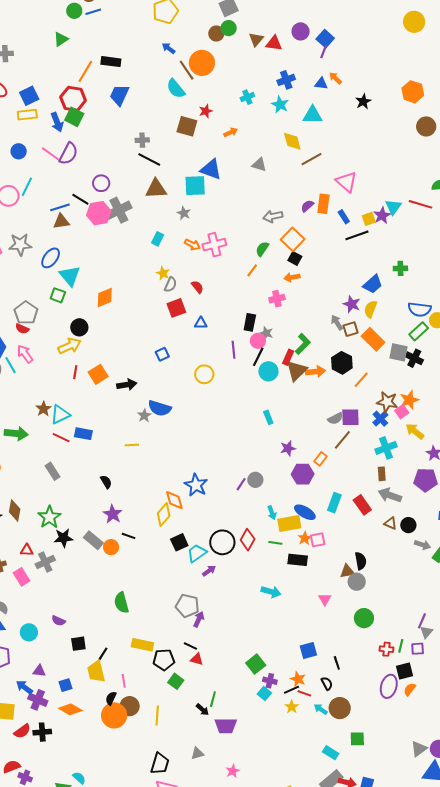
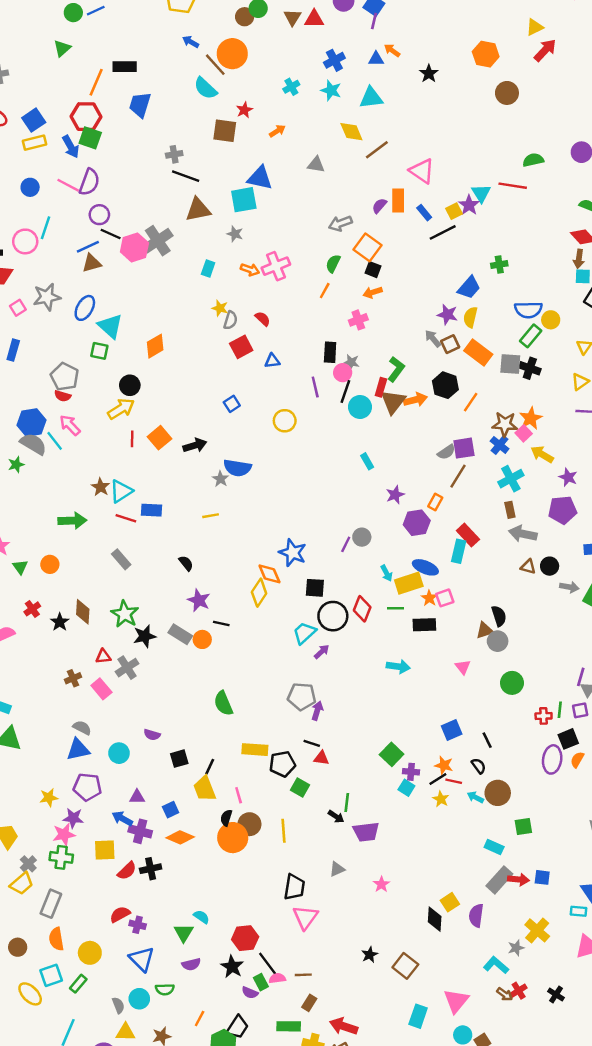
purple circle: (101, 183) -> (99, 215), moved
red rectangle: (362, 505) -> (468, 535), moved
black square: (179, 542) -> (315, 588), moved, turned 36

